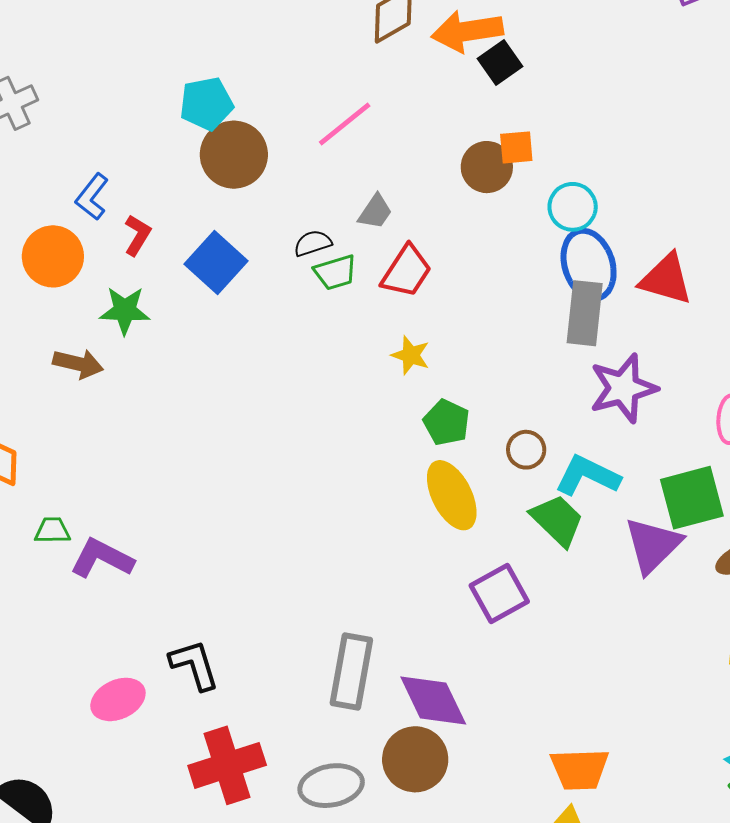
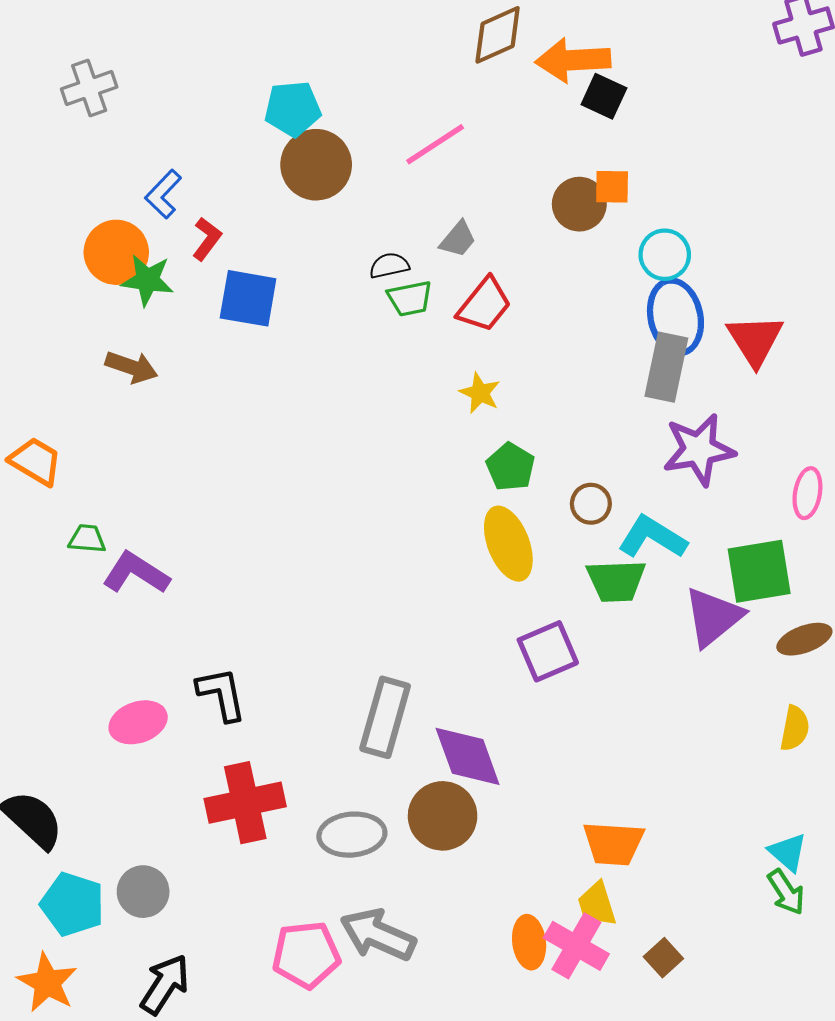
black square: (500, 63) -> (604, 96), turned -36
blue square: (216, 263) -> (248, 298), moved, turned -38
red triangle: (666, 279) -> (755, 340), turned 36
green star: (125, 310) -> (147, 280), moved
green trapezoid: (557, 520) -> (616, 581), turned 128

